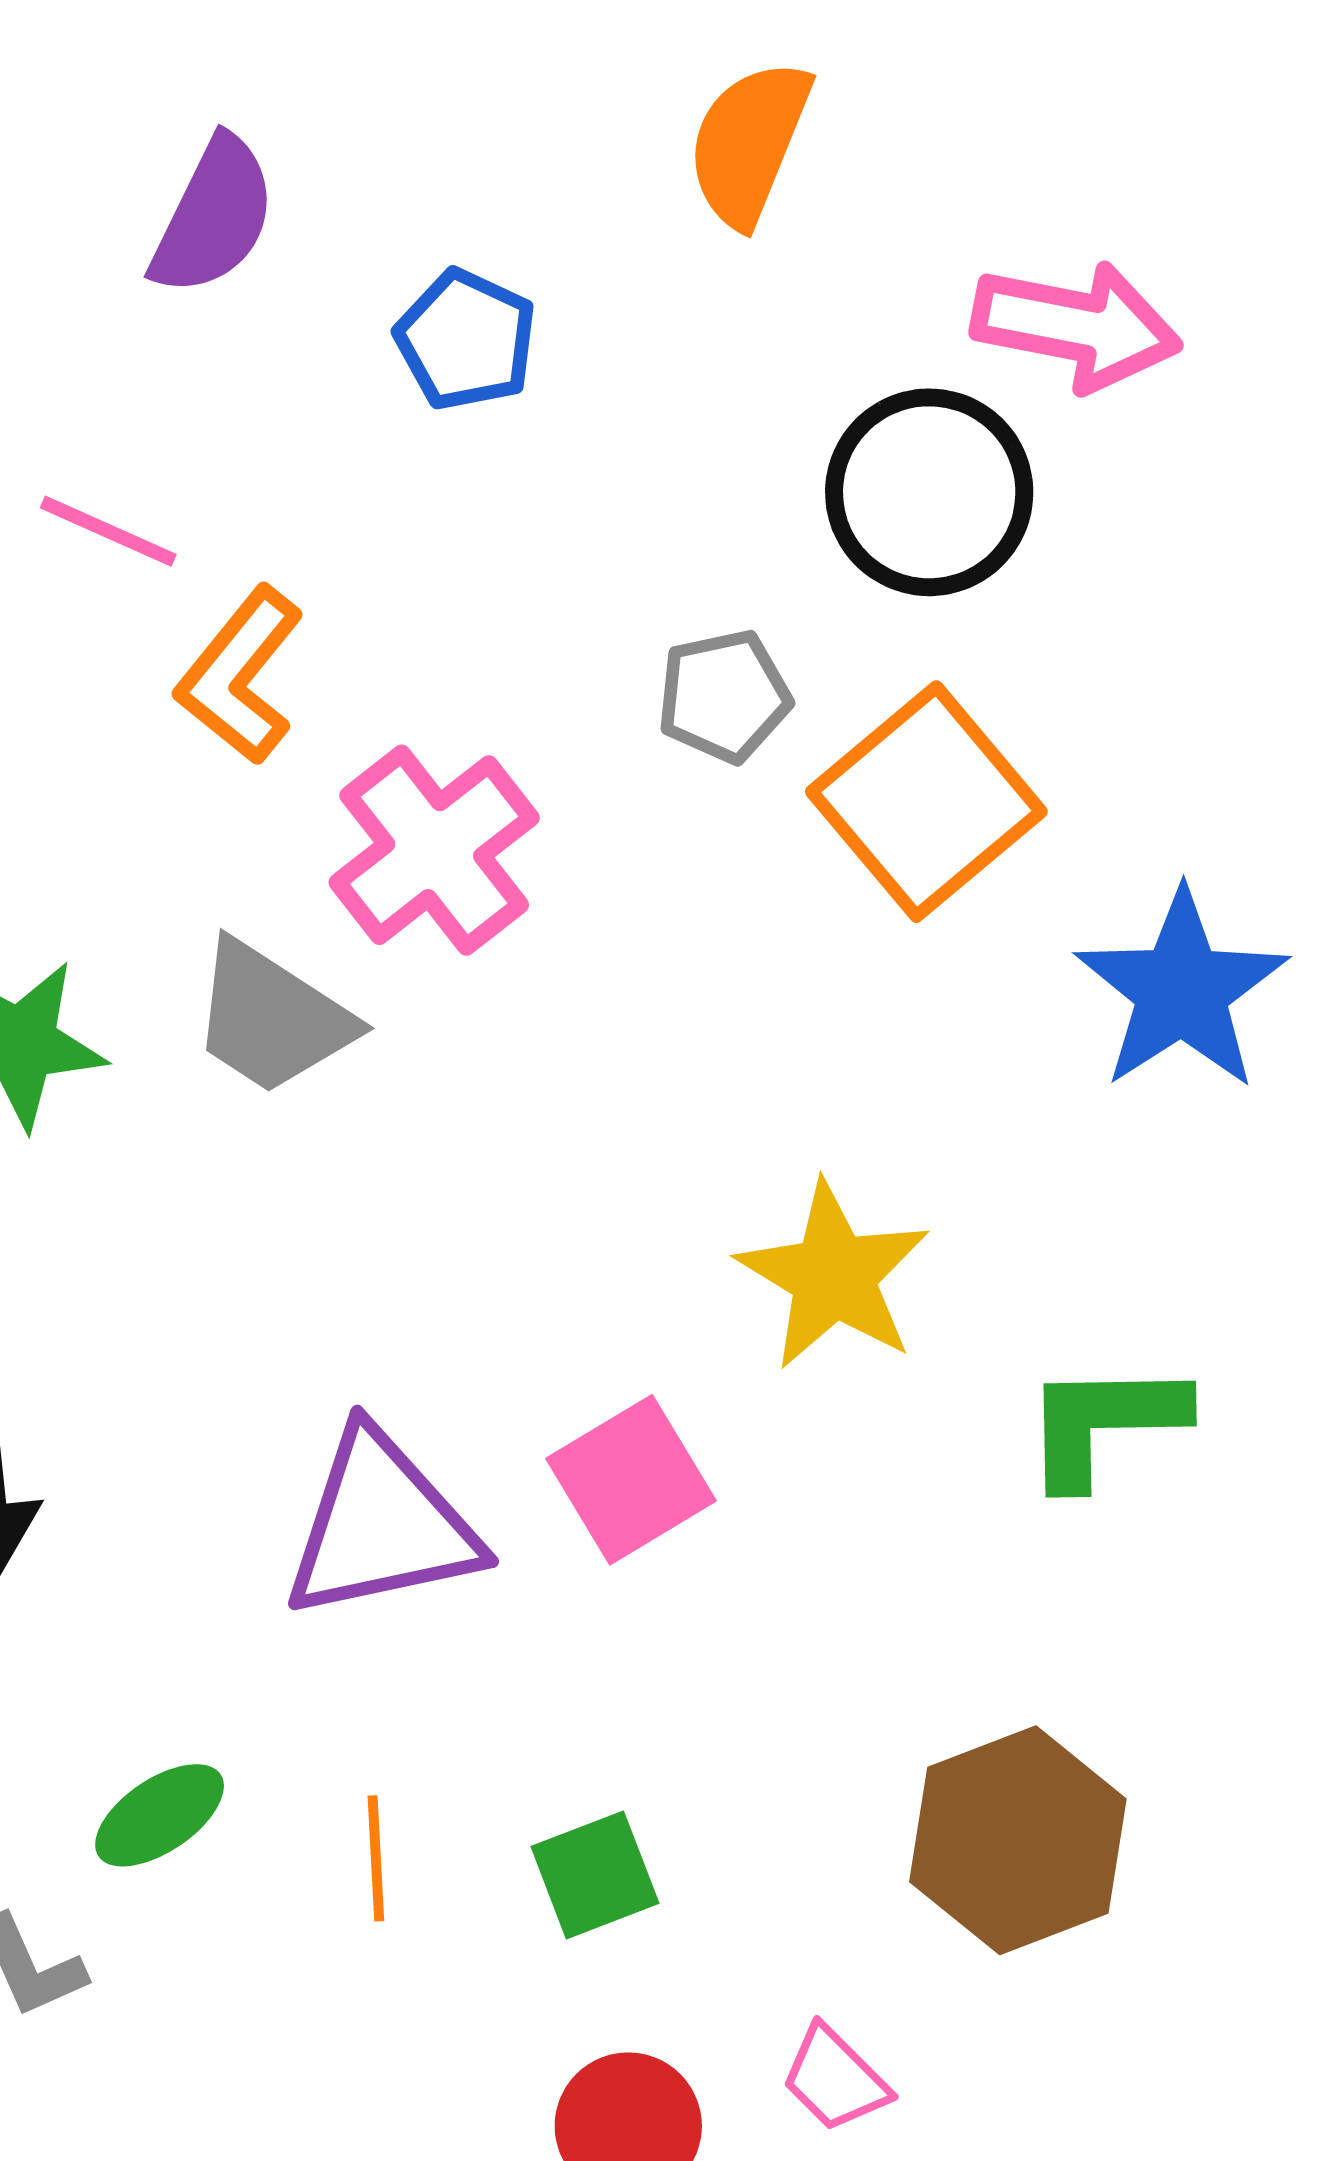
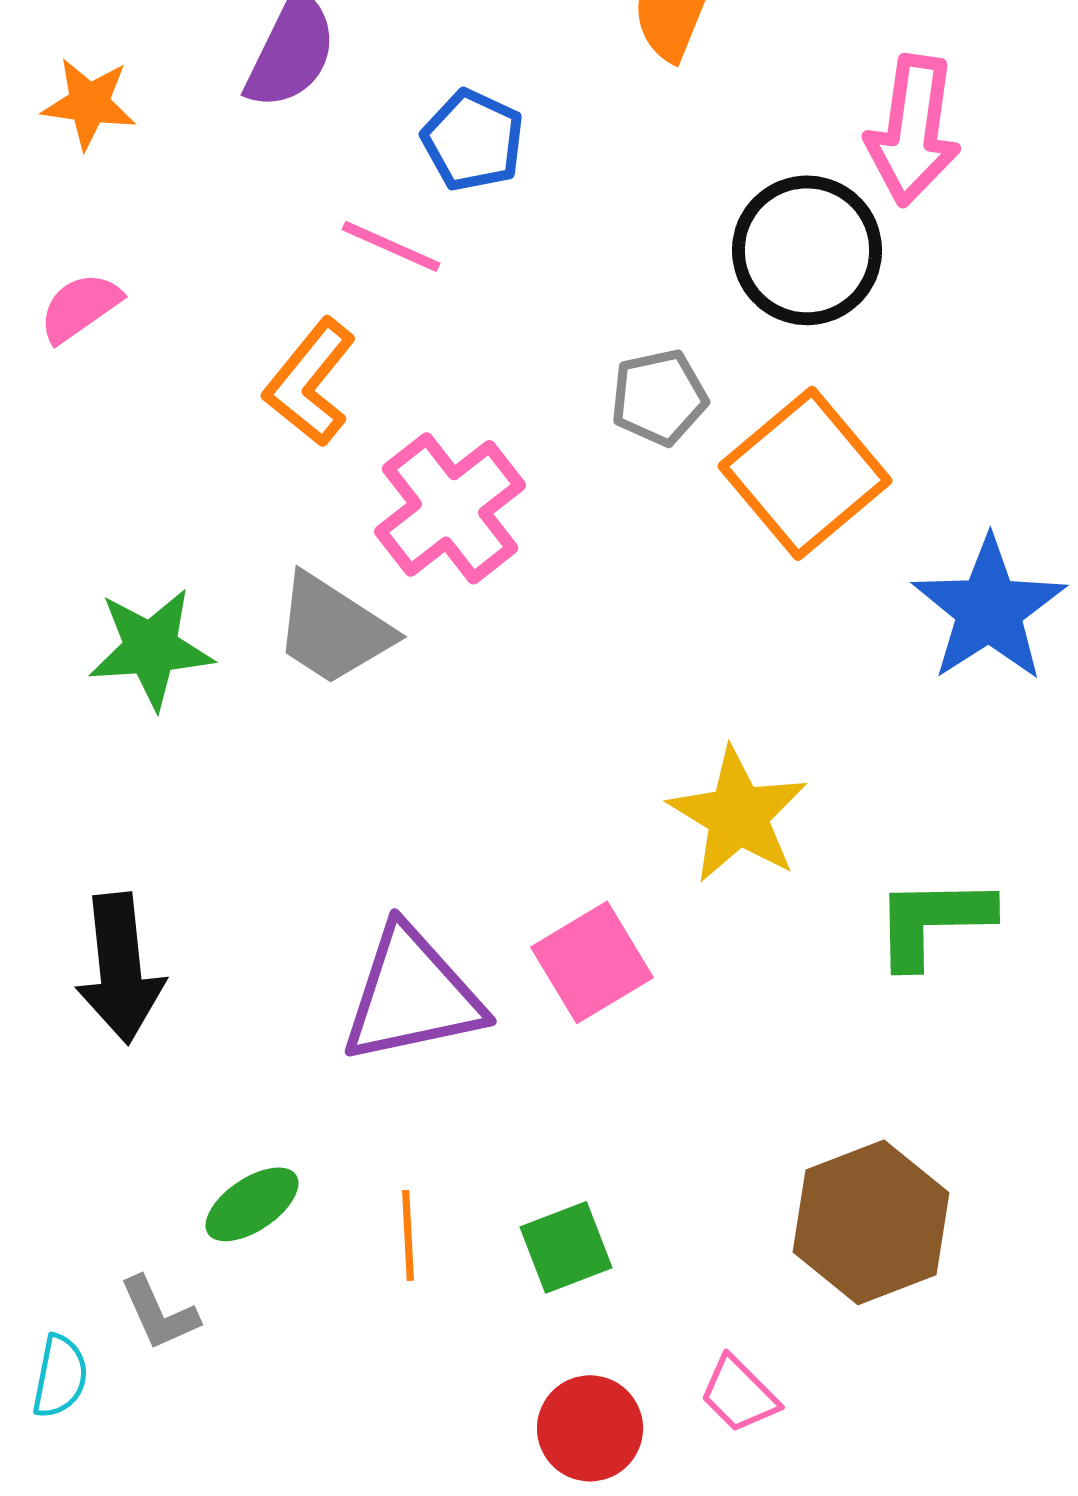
pink arrow: (1076, 326) -> (913, 130), turned 87
pink line: (108, 531) -> (391, 246), moved

